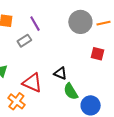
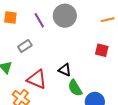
gray circle: (80, 22) -> (65, 16), moved
gray rectangle: (24, 41) -> (25, 46), moved

